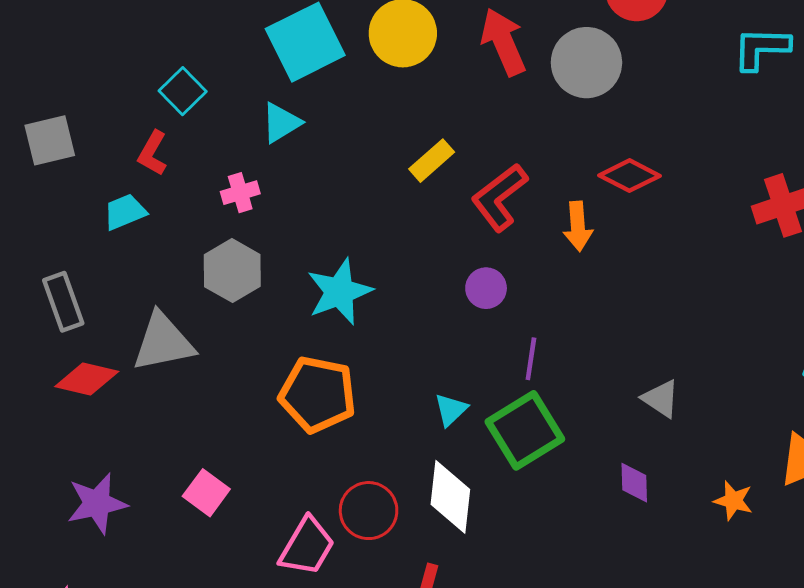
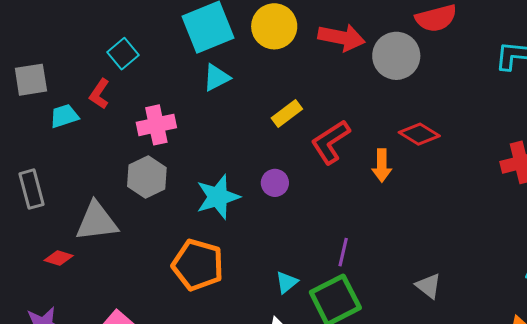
red arrow: (503, 42) -> (341, 38), turned 120
cyan triangle: (281, 123) -> (216, 78), moved
pink cross: (240, 193) -> (156, 125), size x1.5
cyan trapezoid: (125, 212) -> (64, 116), moved
purple circle: (486, 288) -> (275, 183), moved
red diamond: (87, 379) -> (59, 258), moved, size x0.7

